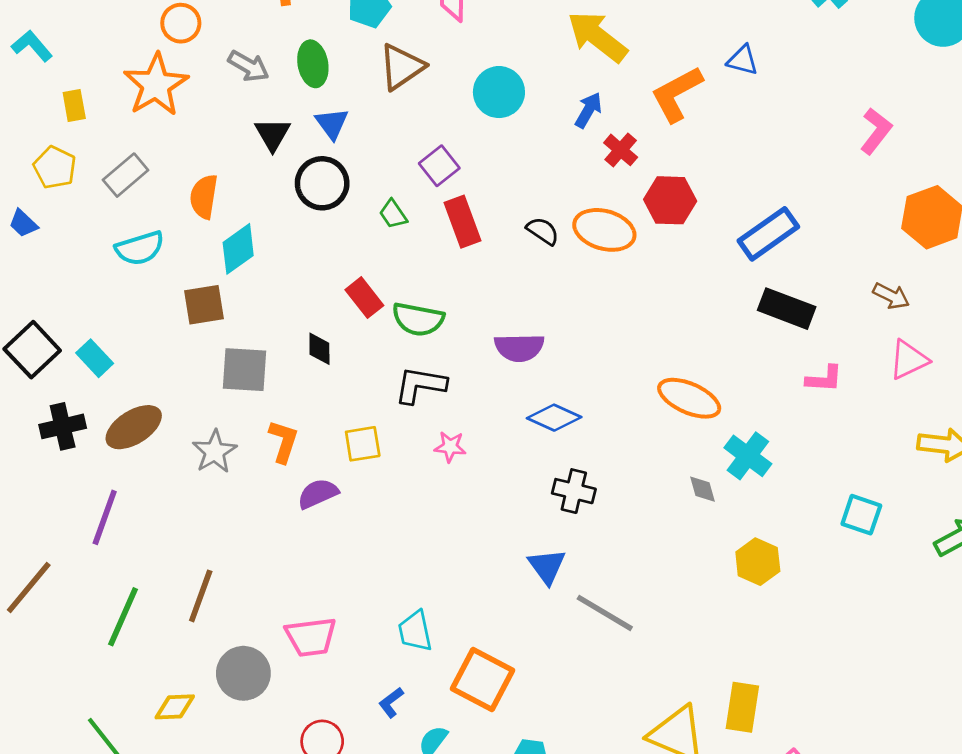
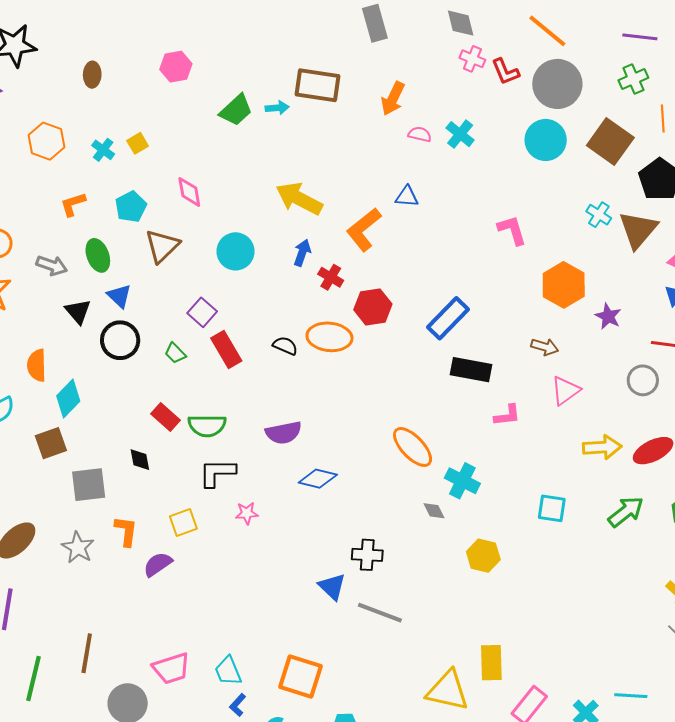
pink L-shape: (876, 131) -> (512, 230), turned -44
orange ellipse: (689, 398) -> (413, 447), turned 33
black cross: (574, 491) -> (367, 555), moved
cyan trapezoid: (415, 631) -> (228, 671), moved

